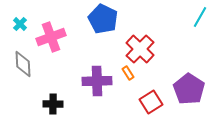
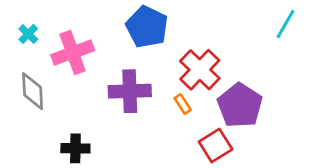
purple cross: (97, 81) -> (130, 91), moved
purple pentagon: (189, 89) -> (240, 105), moved

